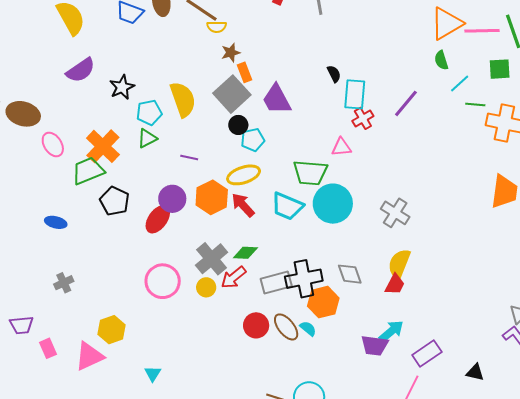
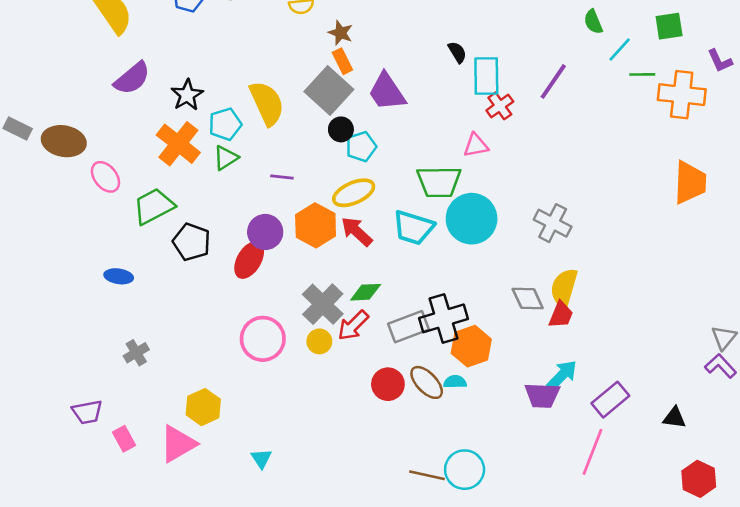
brown star: (231, 53) -> (341, 33), moved, turned -30
orange cross: (103, 146) -> (178, 144), moved
gray diamond: (350, 274) -> (528, 298), moved
cyan semicircle: (308, 329) -> (455, 382), turned -36

